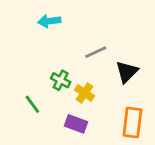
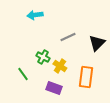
black triangle: (127, 72) -> (97, 43), moved
orange rectangle: (132, 123) -> (86, 77), moved

